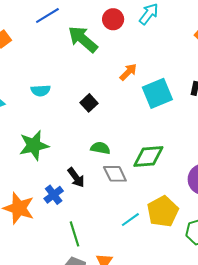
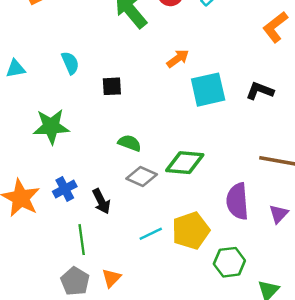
cyan semicircle: (41, 91) -> (70, 63), turned -120
black square: (89, 103) -> (112, 86), moved, turned 30
gray diamond: (115, 174) -> (142, 176), turned -50
black arrow: (76, 178) -> (101, 201), moved

